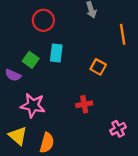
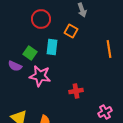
orange line: (123, 34) -> (109, 49), moved
orange square: (98, 67) -> (71, 31), moved
pink star: (33, 105) -> (40, 76), moved

